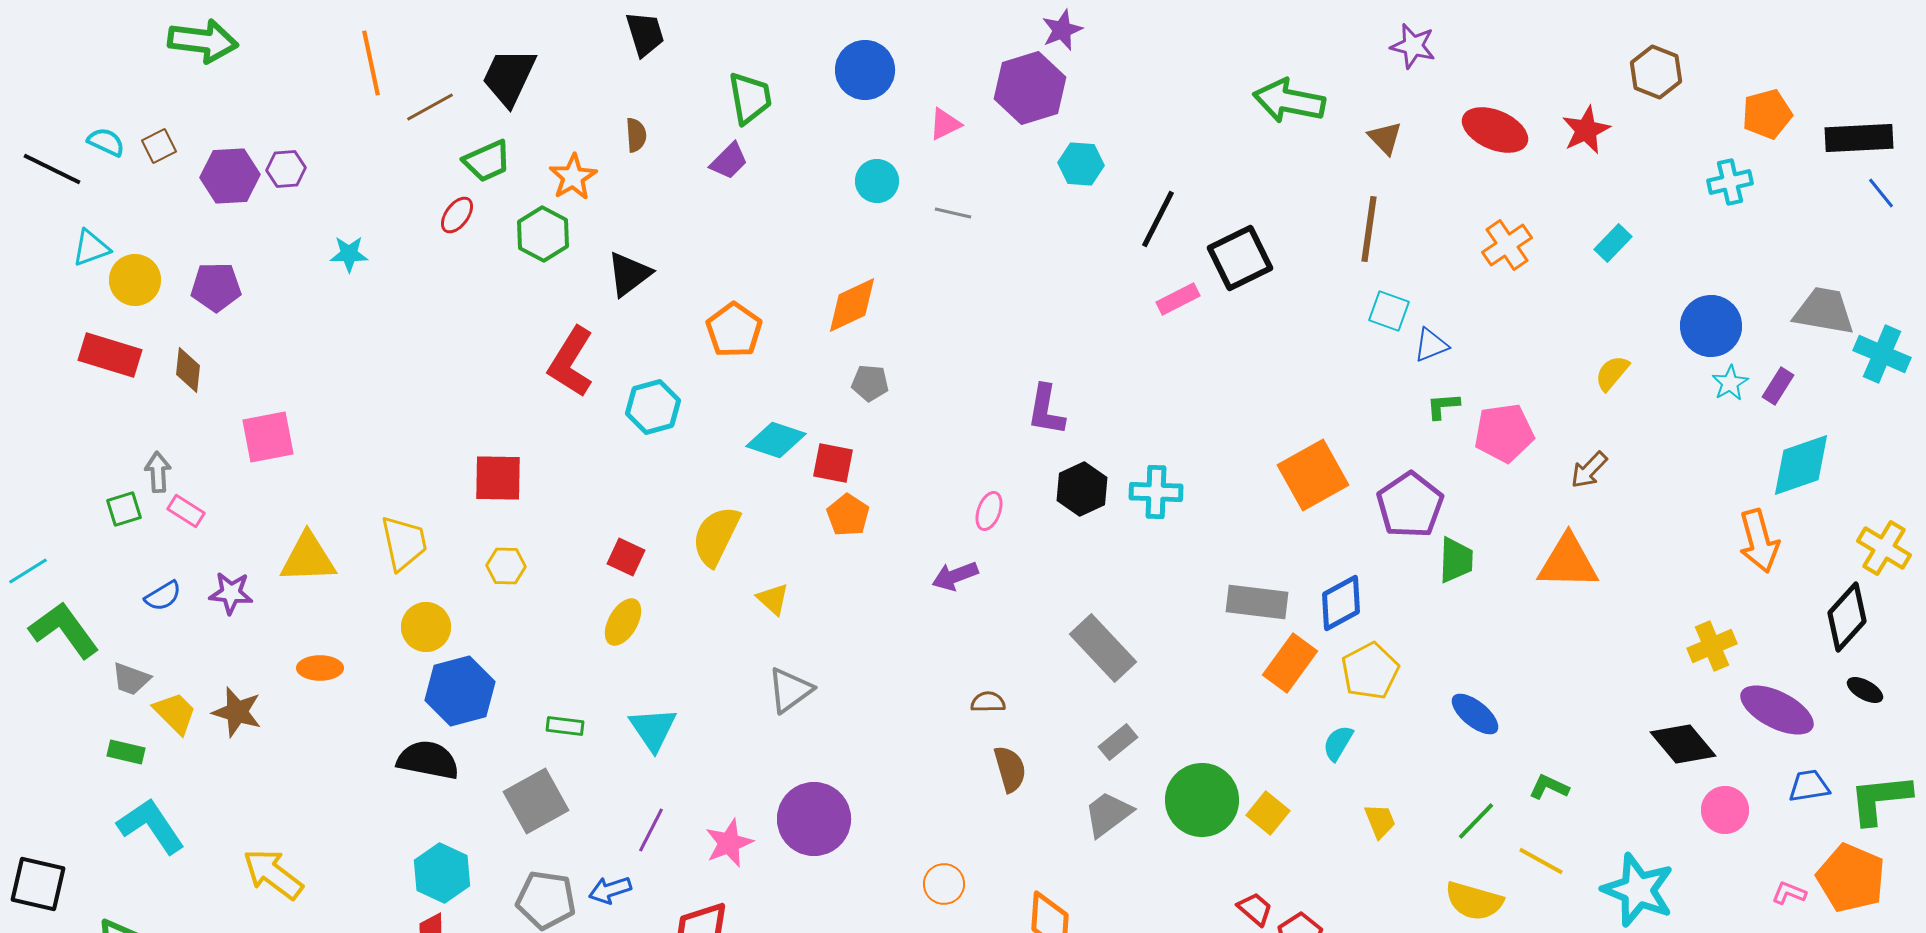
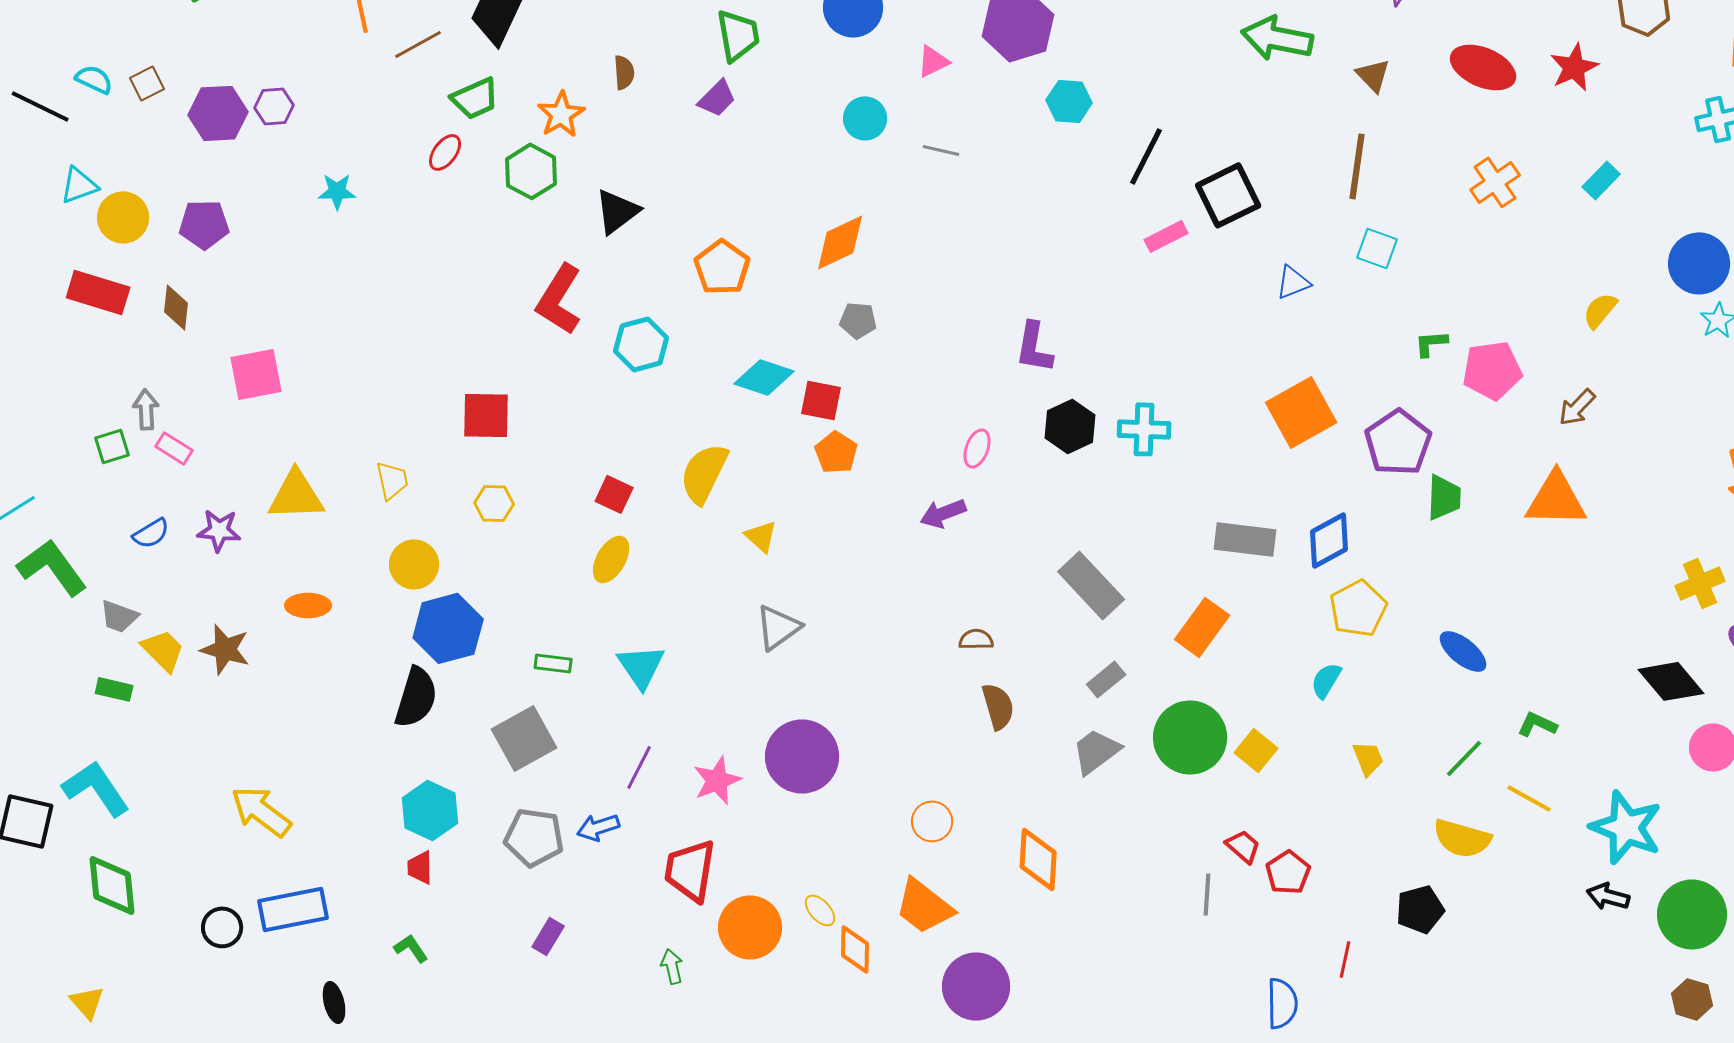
blue triangle: (1431, 345) -> (1293, 282), moved
yellow trapezoid: (404, 543) -> (392, 480), size x0.7
orange rectangle: (1290, 663) -> (1202, 627), moved
black semicircle: (428, 760) -> (416, 697), turned 96
cyan L-shape: (151, 826) -> (96, 788), moved

